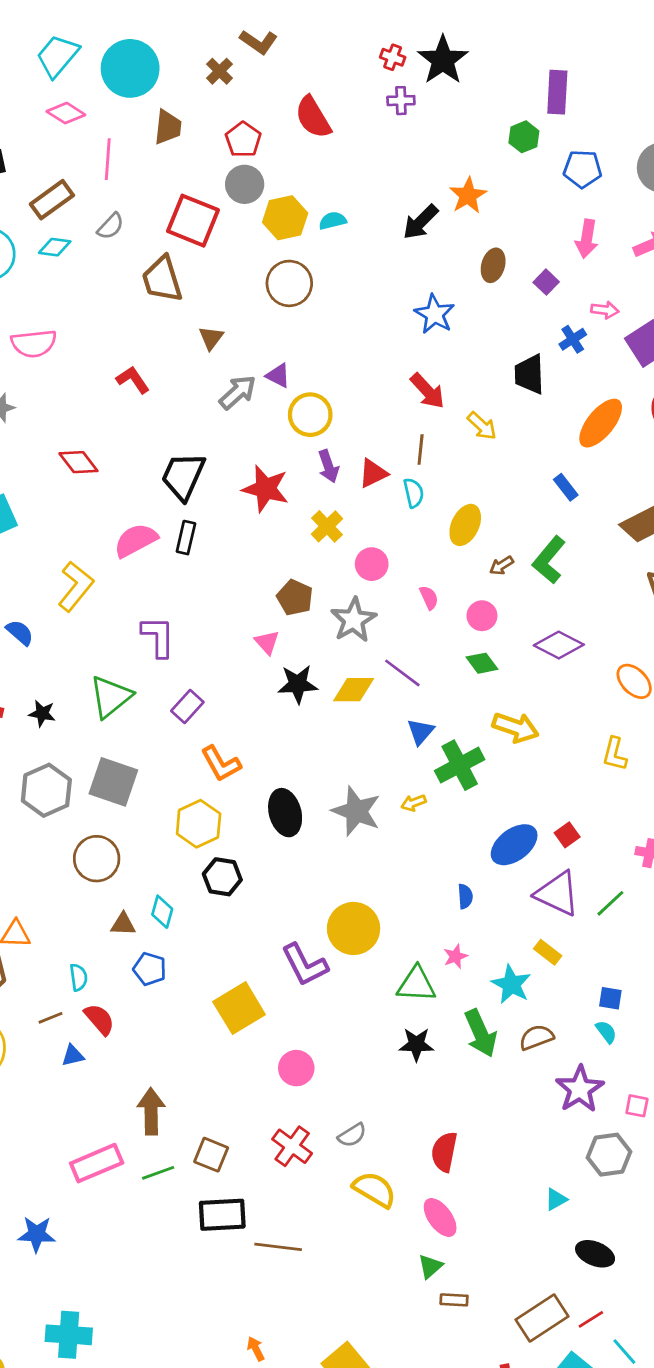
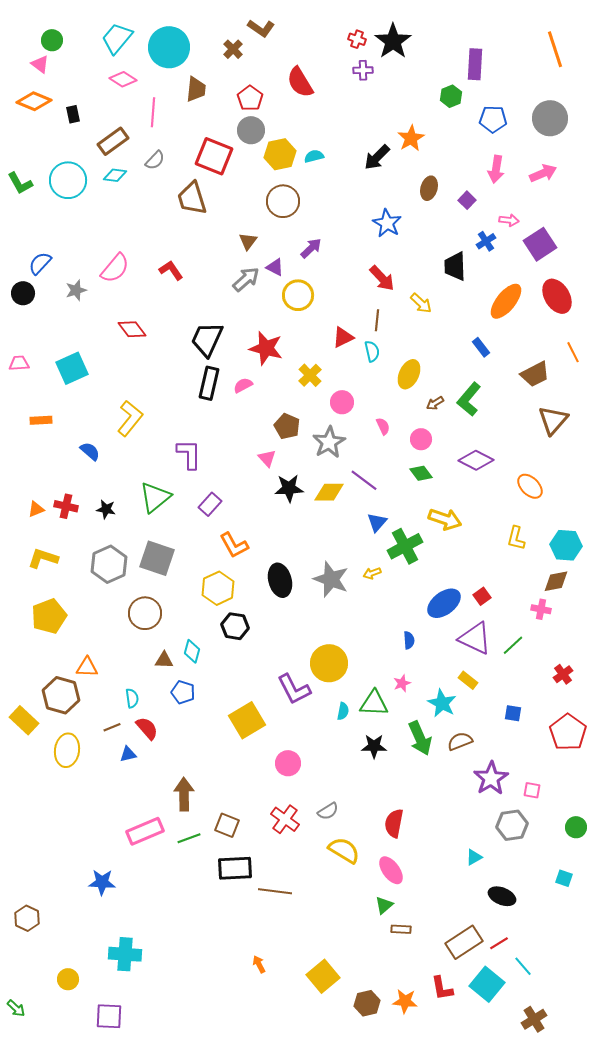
brown triangle: (211, 338) -> (248, 241), moved
pink semicircle: (34, 343) -> (115, 268), moved, turned -44
purple arrow: (328, 466) -> (311, 248), moved, turned -115
black rectangle: (186, 538) -> (209, 383), size x1.4
pink semicircle: (136, 540) -> (243, 385), moved, size x0.6
cyan semicircle: (606, 1032) -> (343, 711), moved, turned 48

